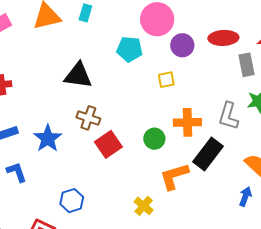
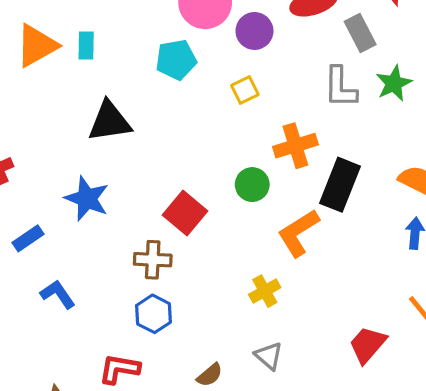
cyan rectangle: (85, 13) -> (86, 45), moved
gray L-shape: (228, 116) -> (340, 87), moved
brown cross: (88, 118) -> (153, 260), moved
blue star: (48, 138) -> (87, 199), moved
yellow cross: (144, 206) -> (265, 291), turned 36

